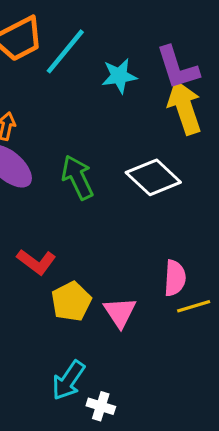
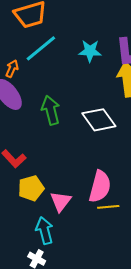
cyan line: (65, 51) -> (41, 48), moved
pink semicircle: (175, 278) -> (100, 187), size x1.4
cyan arrow: (68, 380) -> (45, 230), moved, turned 120

